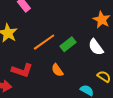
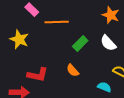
orange line: (44, 42) -> (57, 22), moved, turned 40

